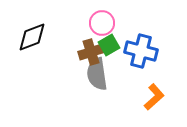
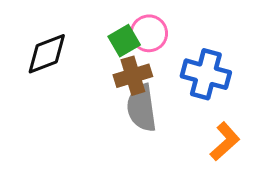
green square: (109, 45) -> (124, 41), moved

